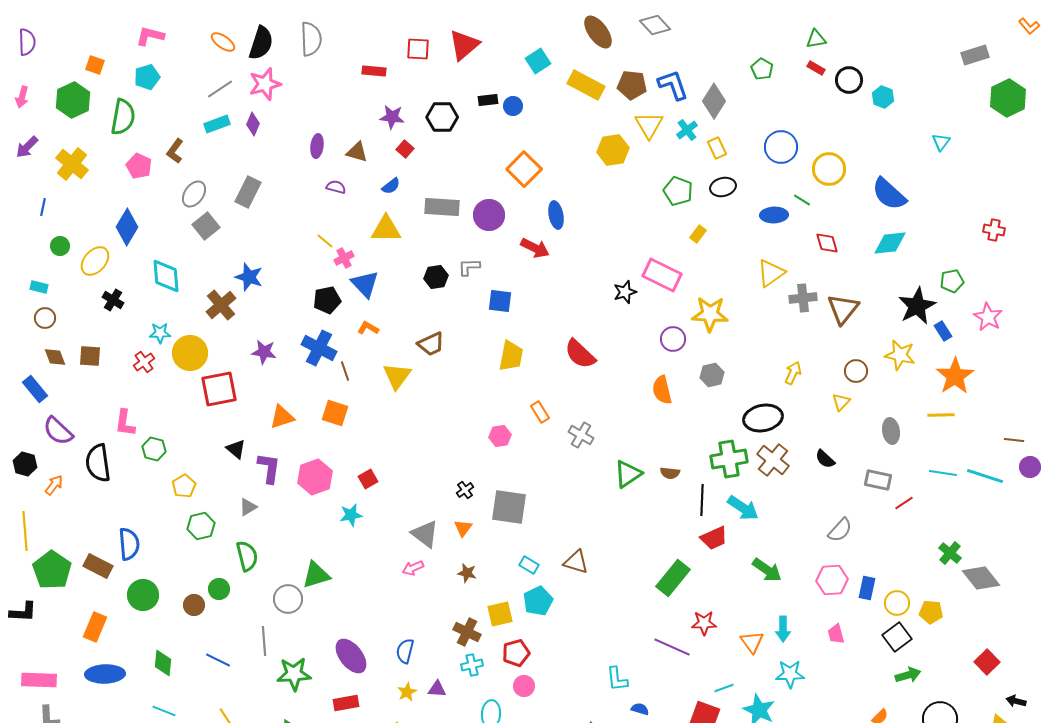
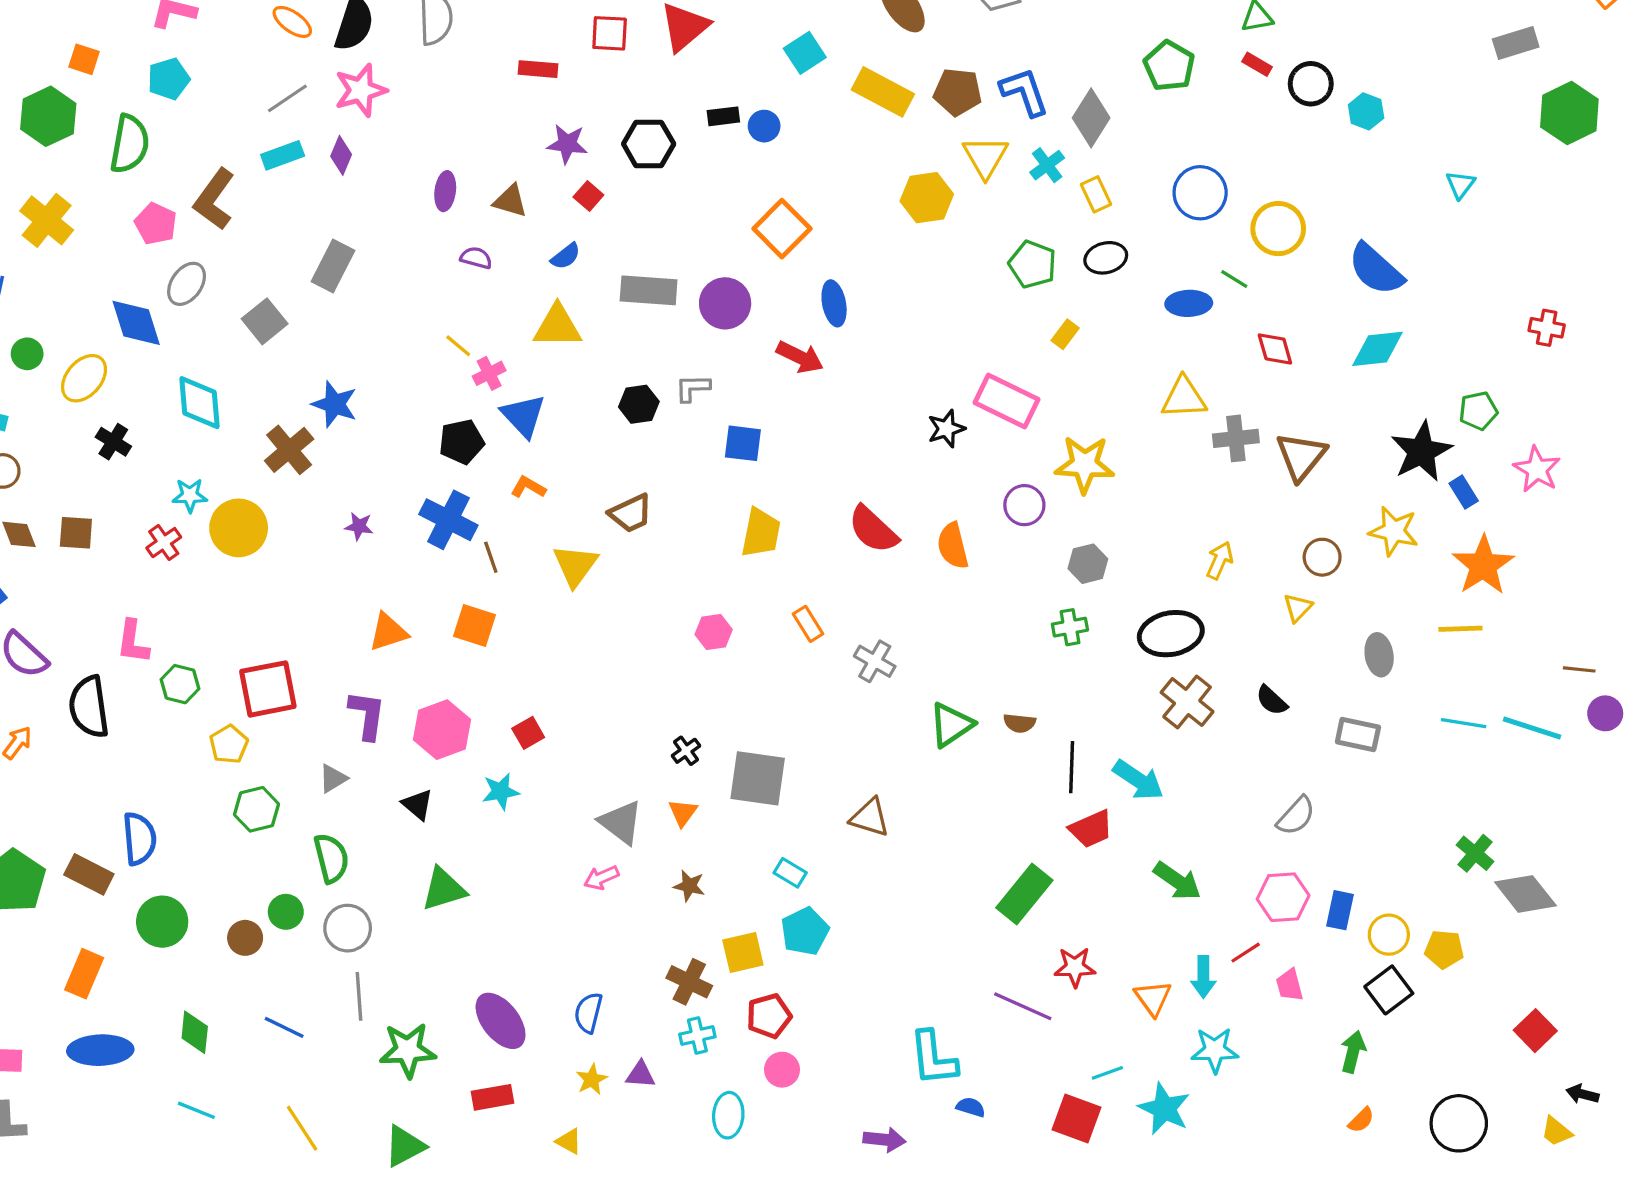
green pentagon: (762, 69) -> (1169, 66), size x1.4
brown L-shape: (175, 151) -> (214, 199), size x1.5
gray ellipse: (194, 194) -> (187, 284), moved
blue diamond: (127, 227) -> (136, 323), turned -48
yellow triangle: (771, 273) -> (1184, 398), turned 32
purple star: (264, 352) -> (359, 526), size x0.7
red square: (219, 389) -> (268, 689), moved
orange semicircle: (662, 390) -> (953, 546), moved
pink hexagon: (500, 436) -> (714, 632), moved
black triangle: (236, 449) -> (418, 804), moved
green cross: (729, 459) -> (1070, 627), moved, size x0.6
red line: (904, 503) -> (1246, 953), moved
brown triangle: (576, 562) -> (870, 817), moved
gray circle: (288, 599) -> (348, 928), moved
green arrow: (908, 675) -> (1353, 1052), moved, turned -60
cyan L-shape: (617, 679) -> (933, 1058), size x1.4

